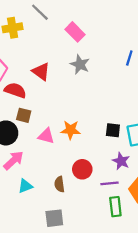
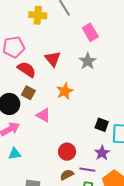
orange star: (71, 130) -> (65, 91), moved, turned 30
brown semicircle: (59, 184) -> (67, 175), moved, turned 56

